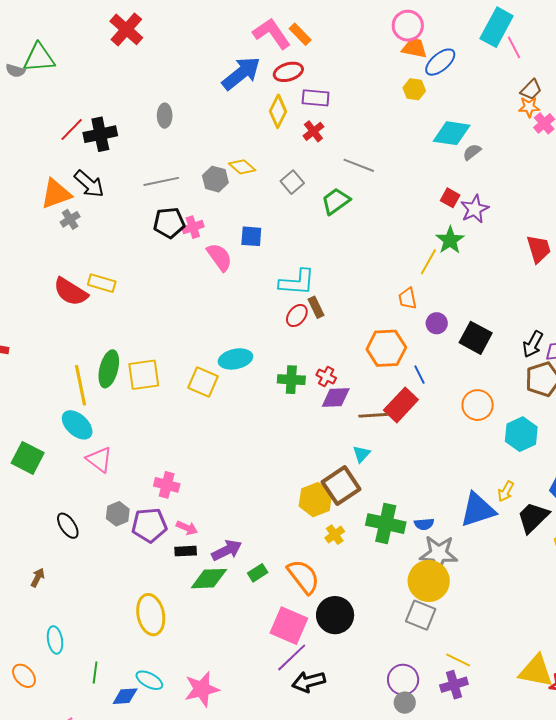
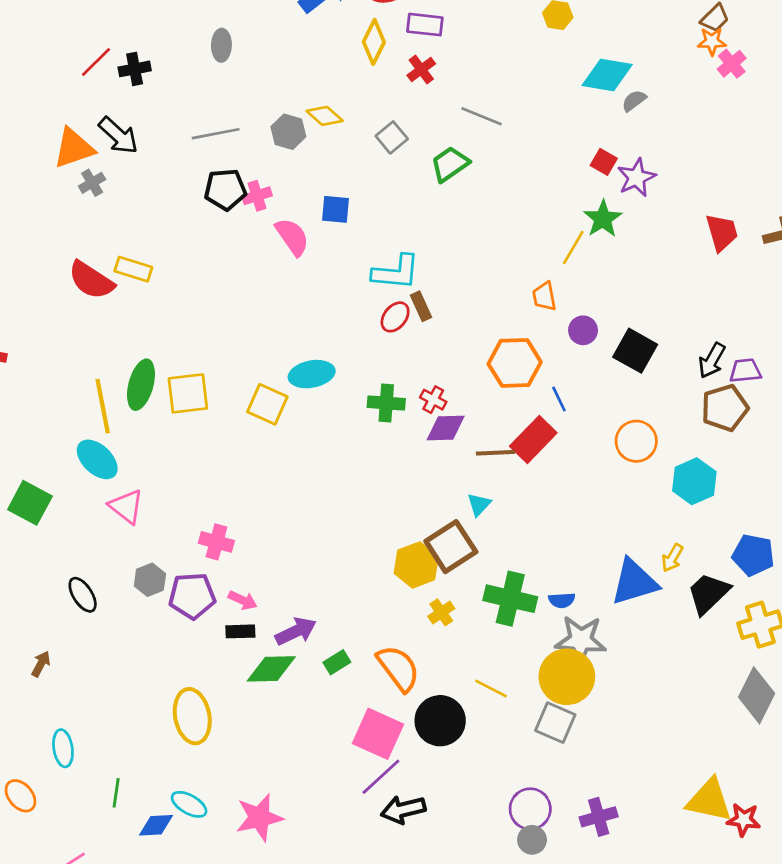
black cross: (100, 134) -> (135, 69), size x0.7
yellow line: (458, 660) -> (491, 688), moved

